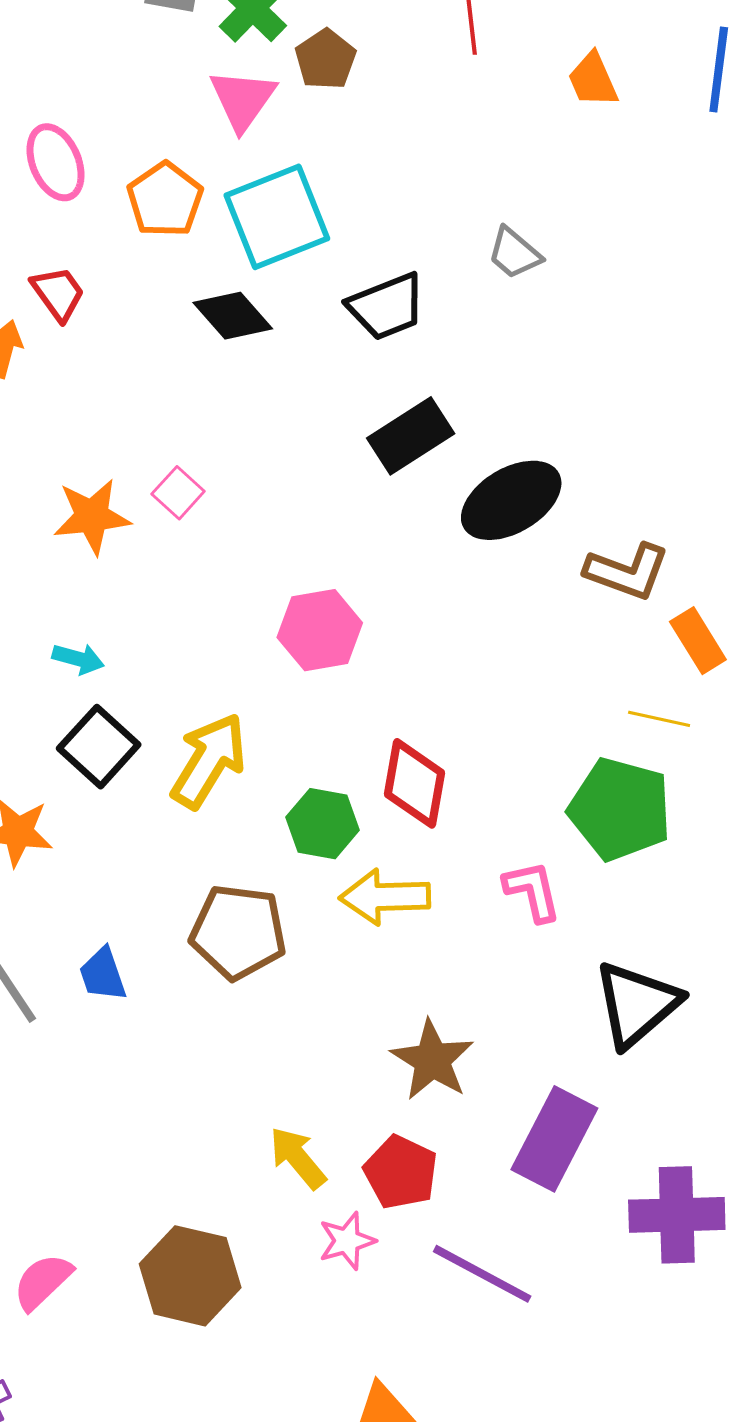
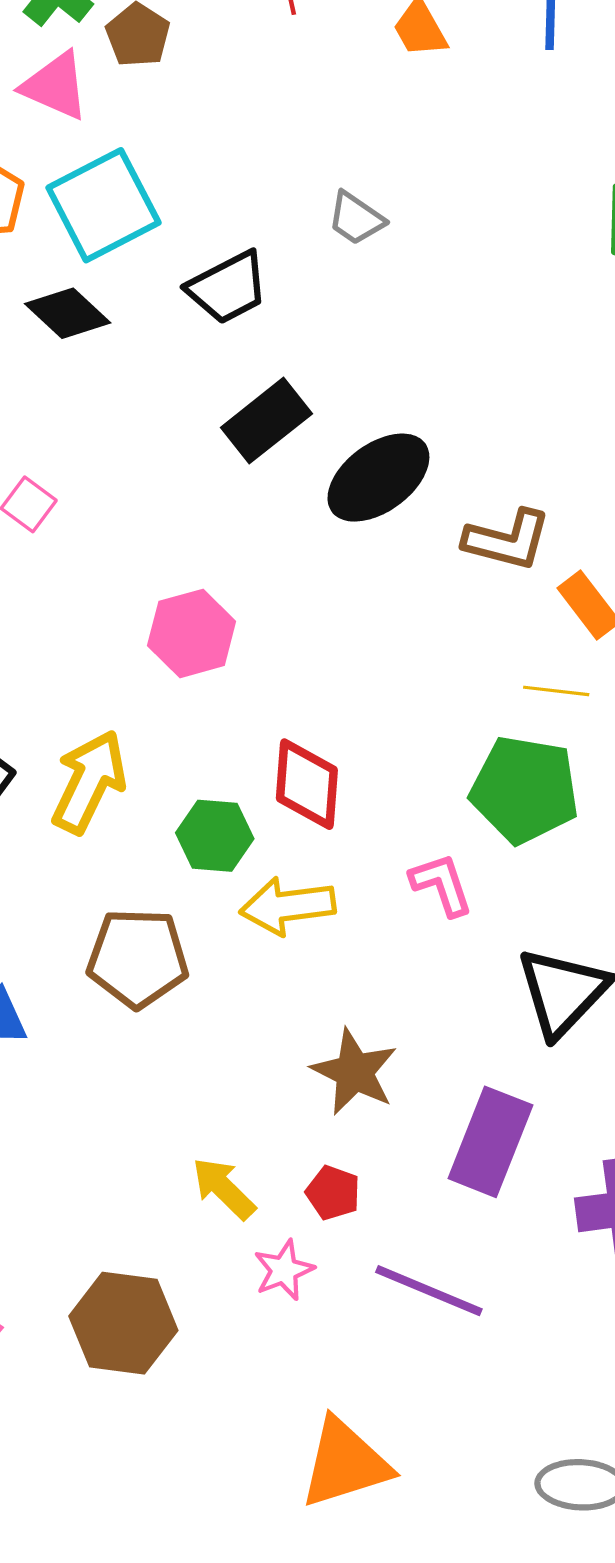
pink triangle: (243, 99) -> (55, 86), turned -36
red pentagon: (401, 1172) -> (333, 1193), size x0.7

